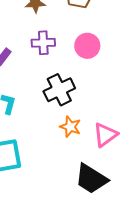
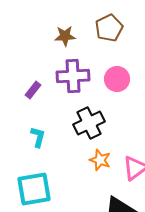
purple cross: (43, 43) -> (73, 76), size x1.4

